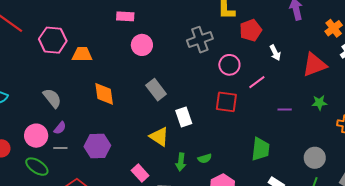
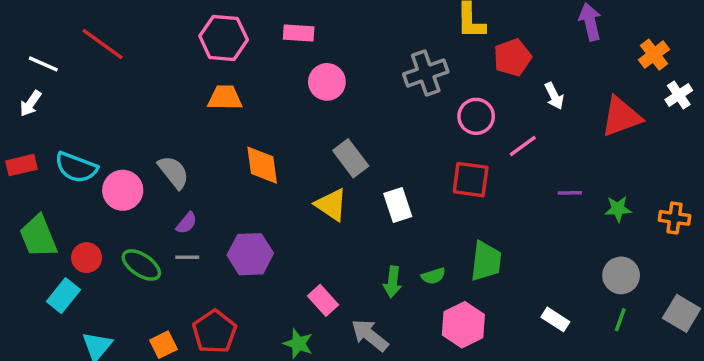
pink hexagon: (53, 40) -> (224, 38), moved
green star: (319, 103) -> (618, 209), moved
pink circle: (36, 136) -> (123, 190), moved
yellow triangle: (159, 137) -> (331, 205), moved
green trapezoid: (261, 149) -> (486, 261), moved
green ellipse: (37, 167) -> (141, 265), moved

